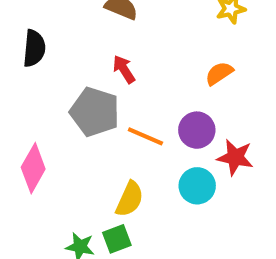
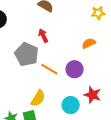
red star: (235, 157) -> (92, 95), moved
cyan circle: (197, 186) -> (71, 105), moved

